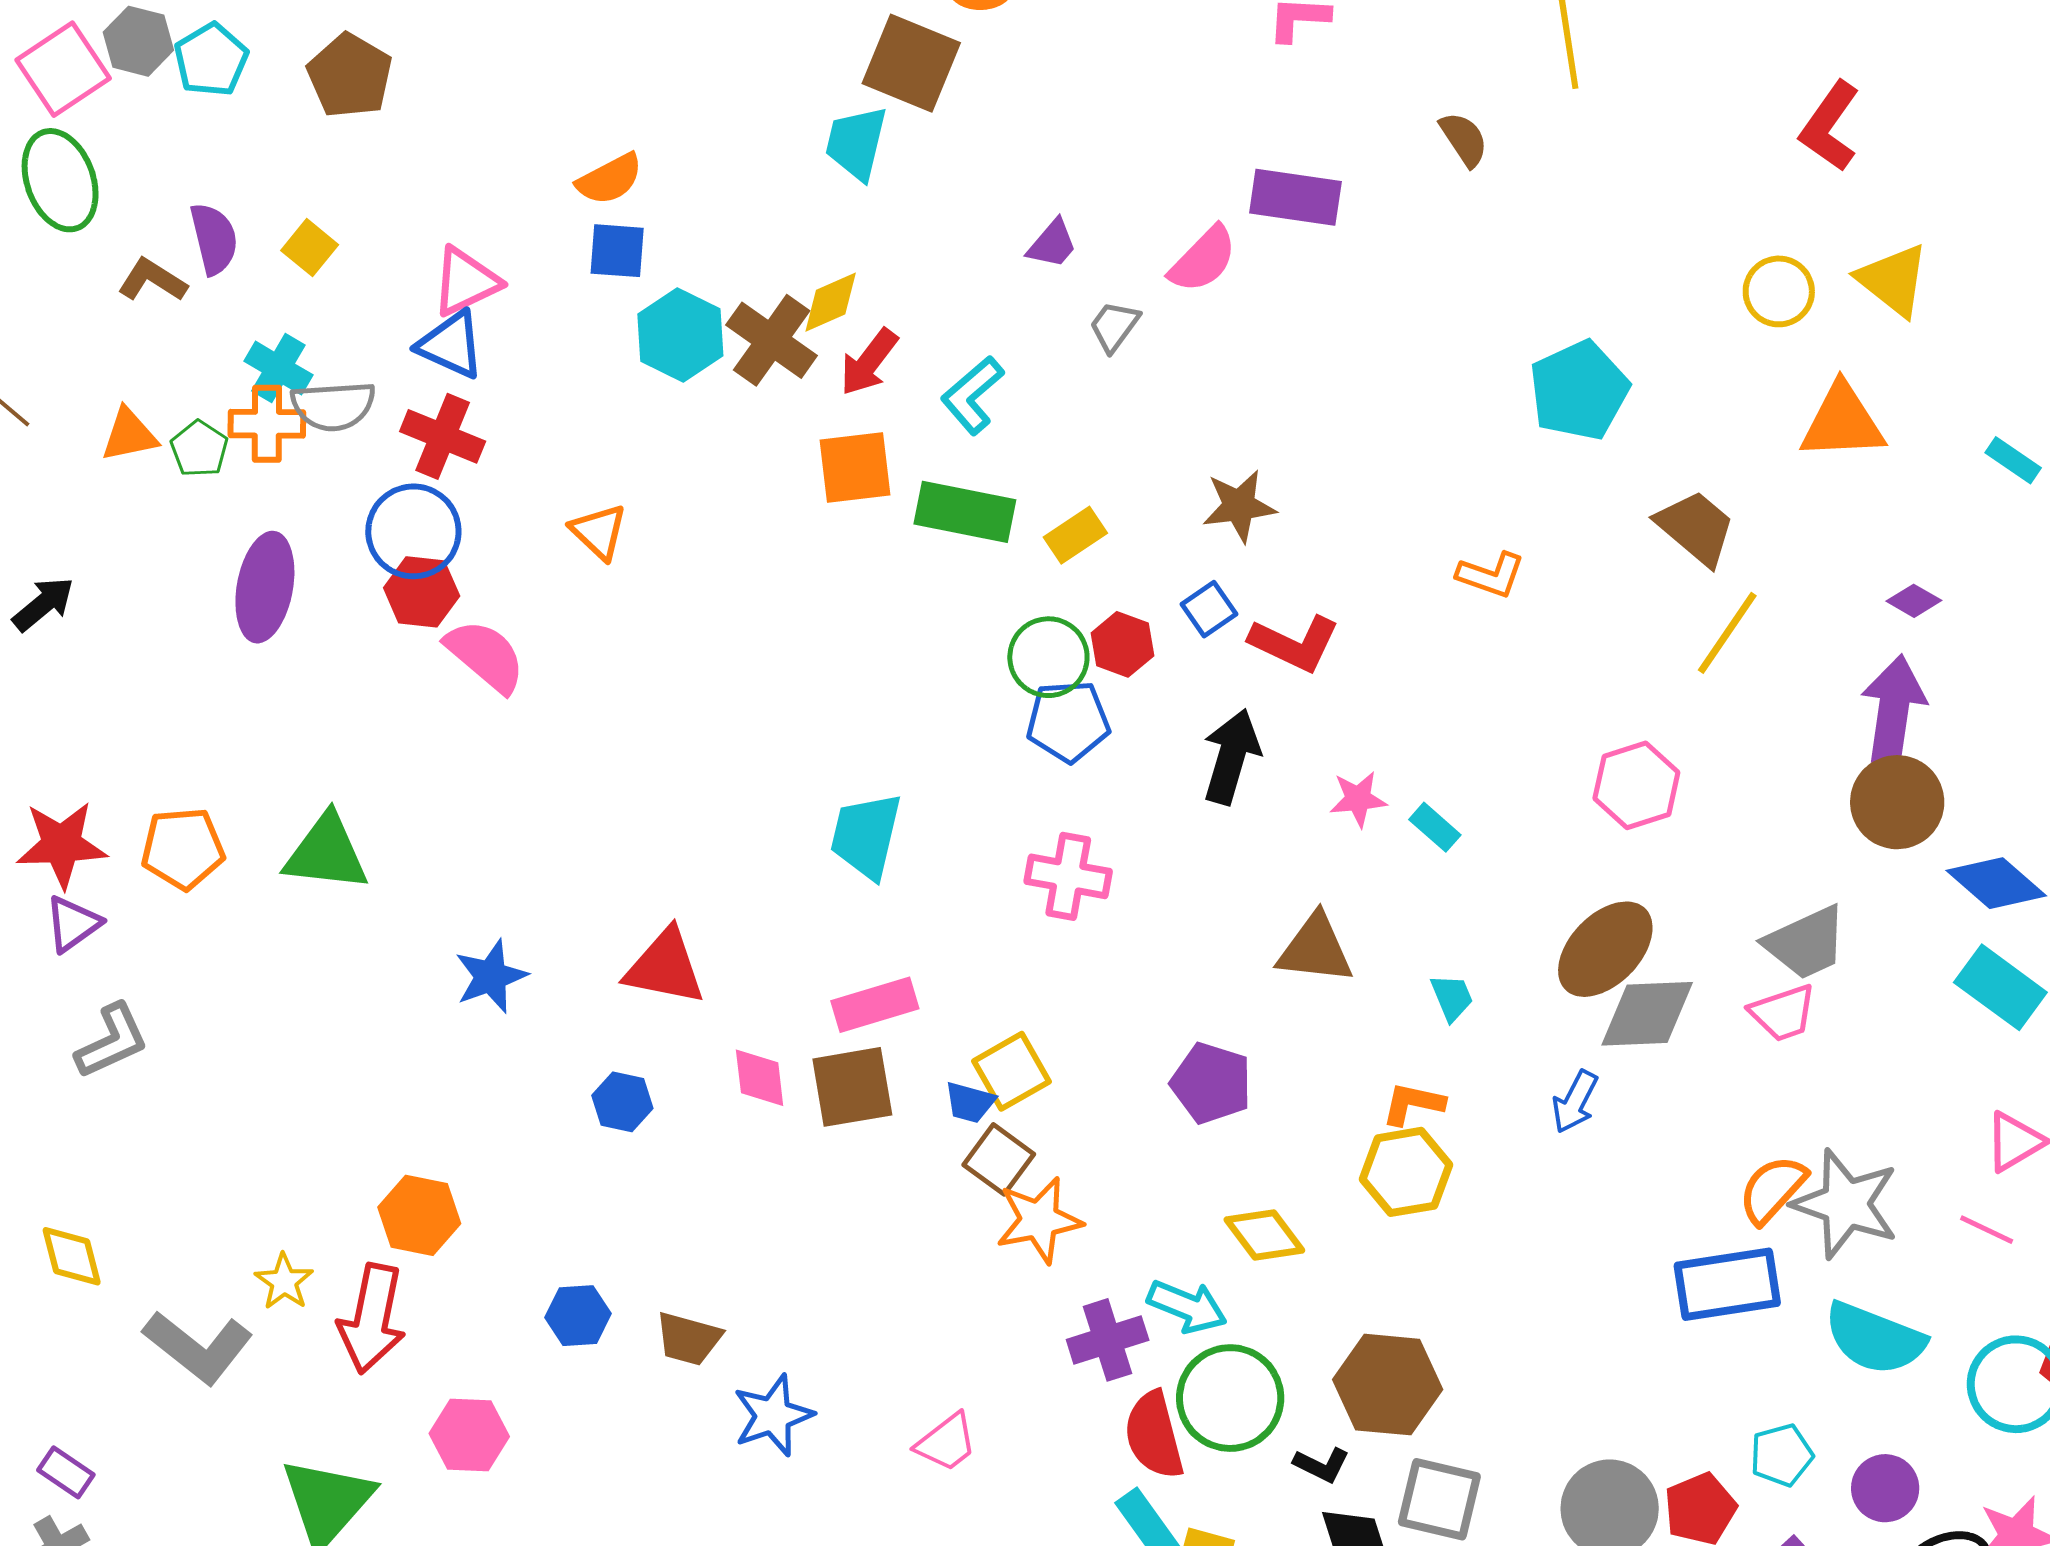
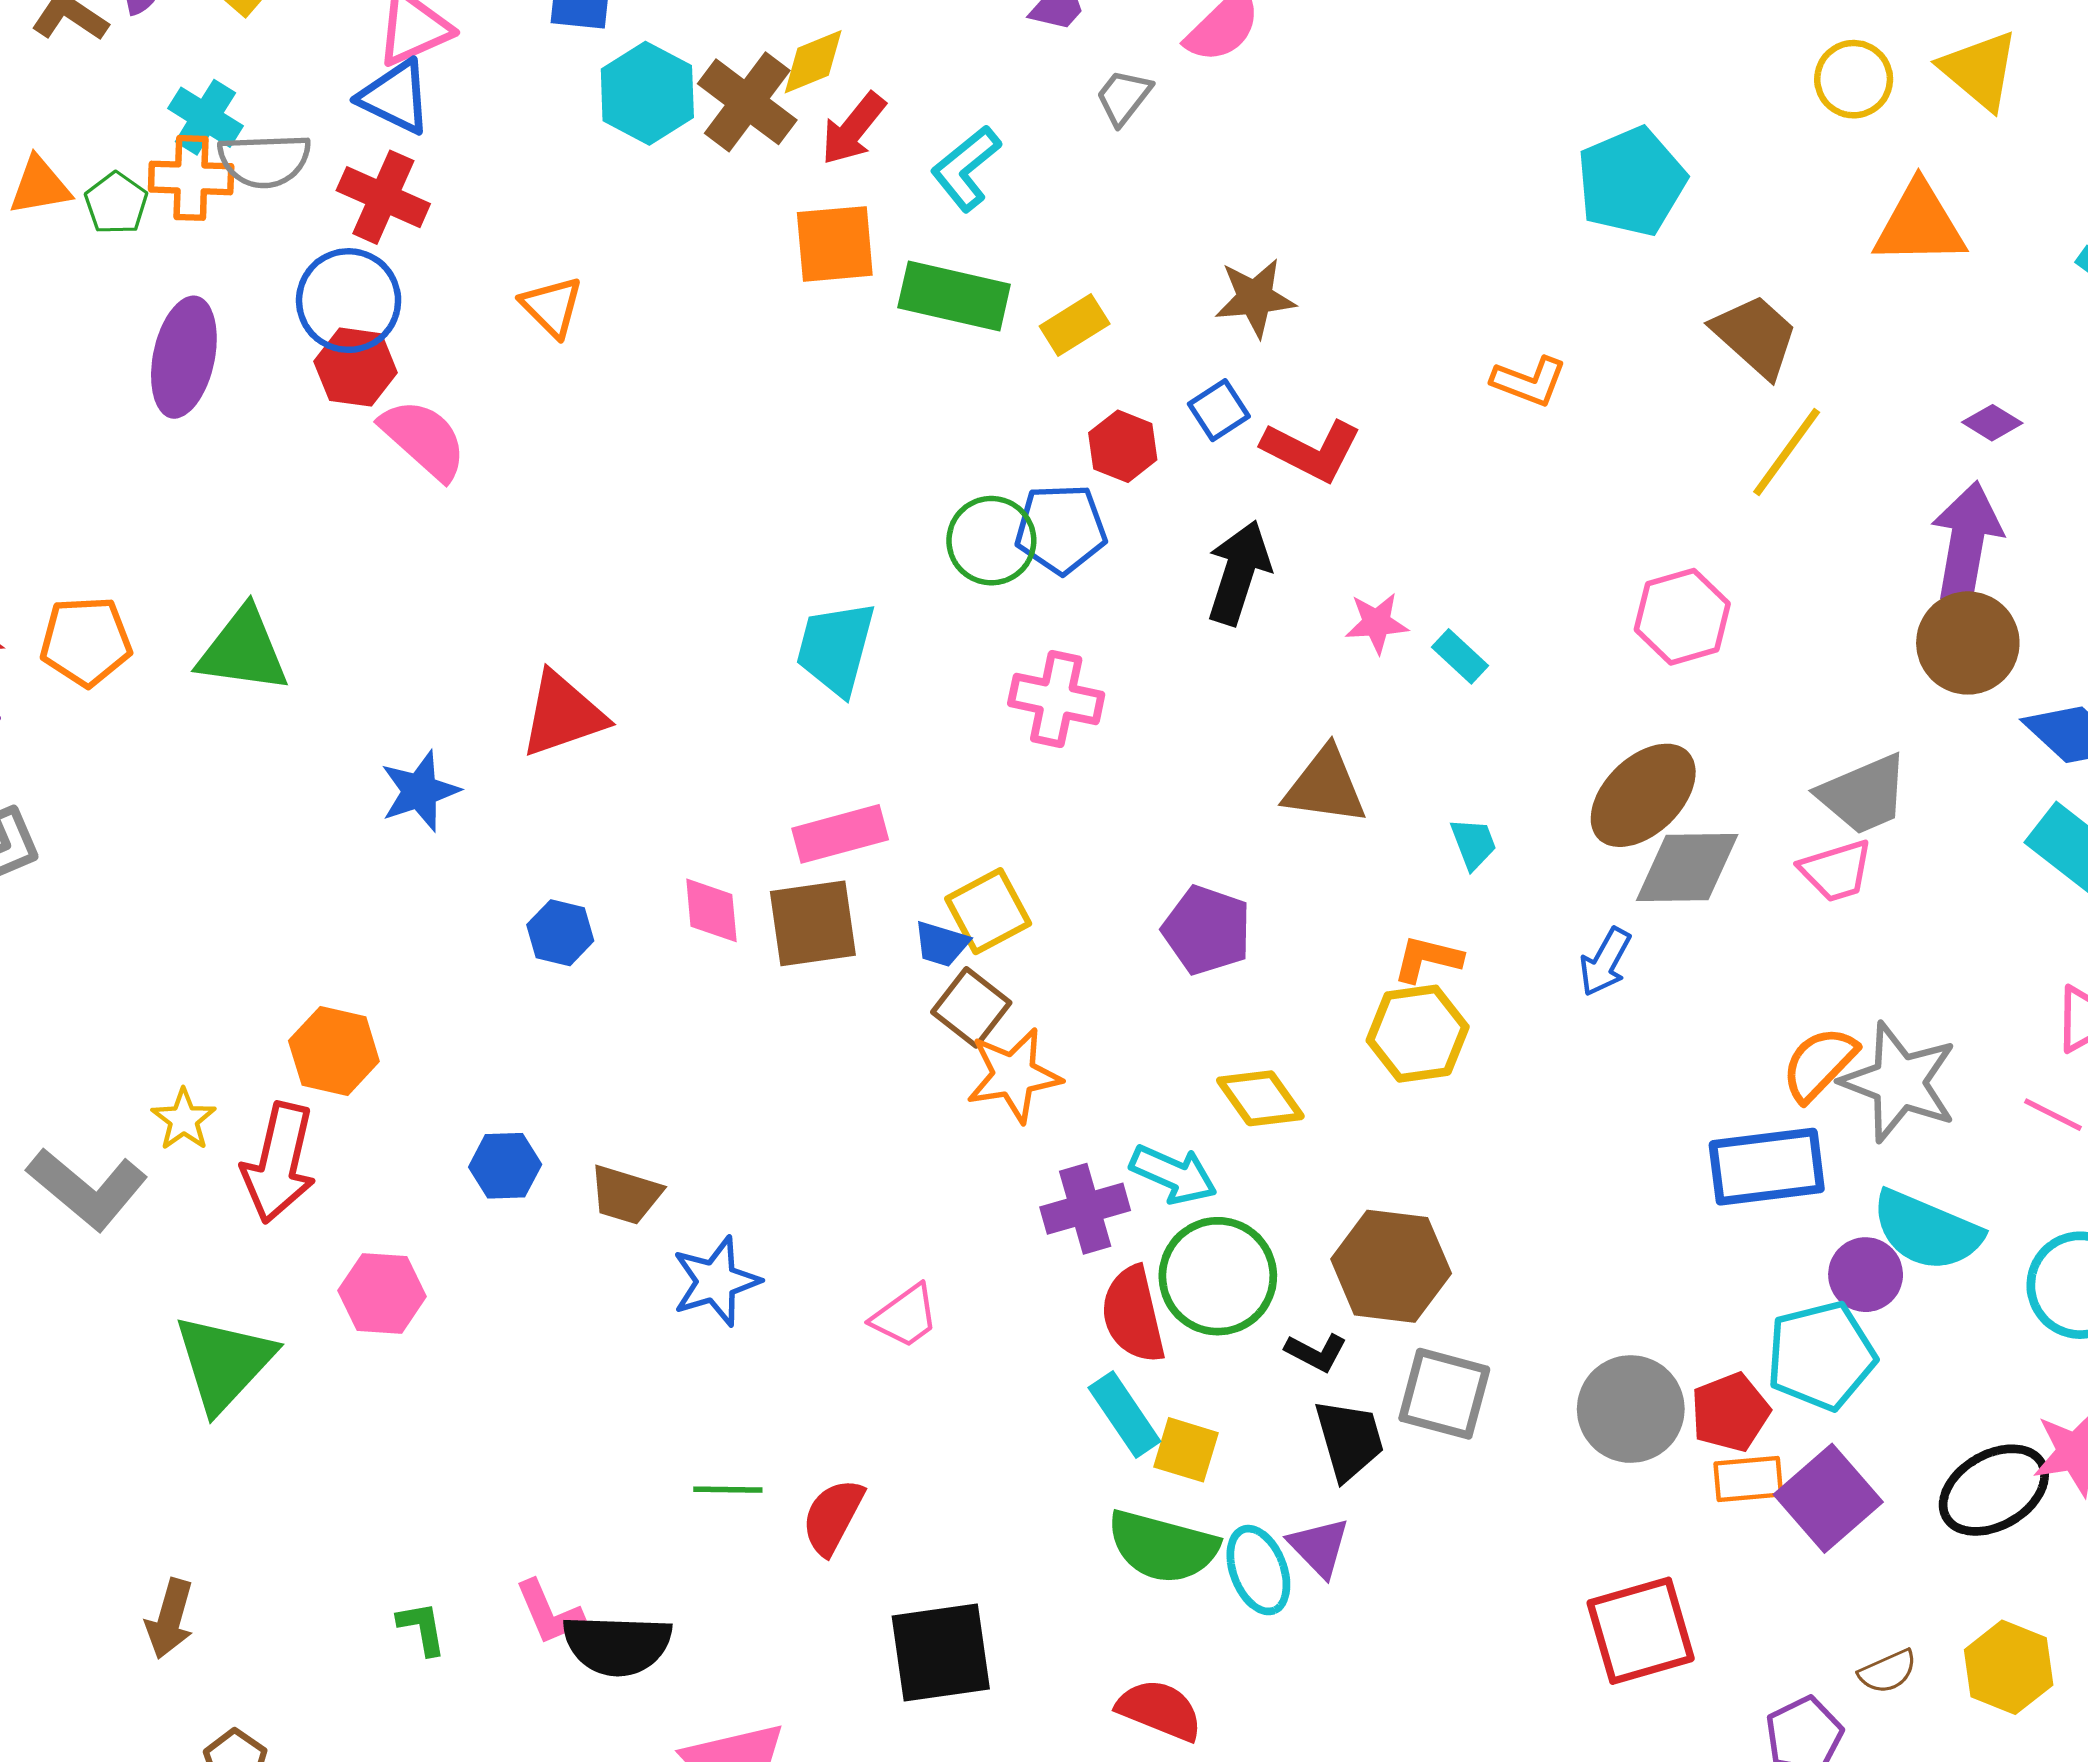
green circle: (1048, 657) -> (991, 541), moved
red triangle: (665, 967) -> (563, 714), moved, turned -32
cyan pentagon: (1782, 1455) -> (1821, 1356), size x1.6
purple circle: (1885, 1488) -> (1866, 1275), moved

